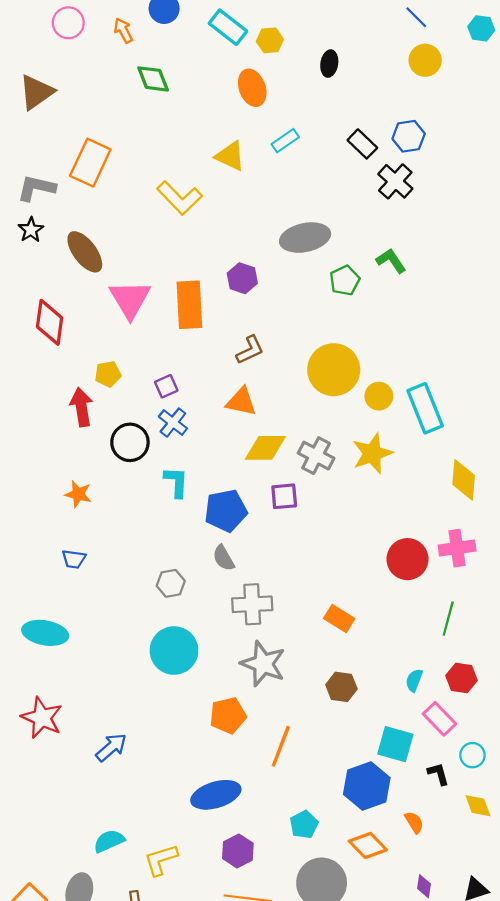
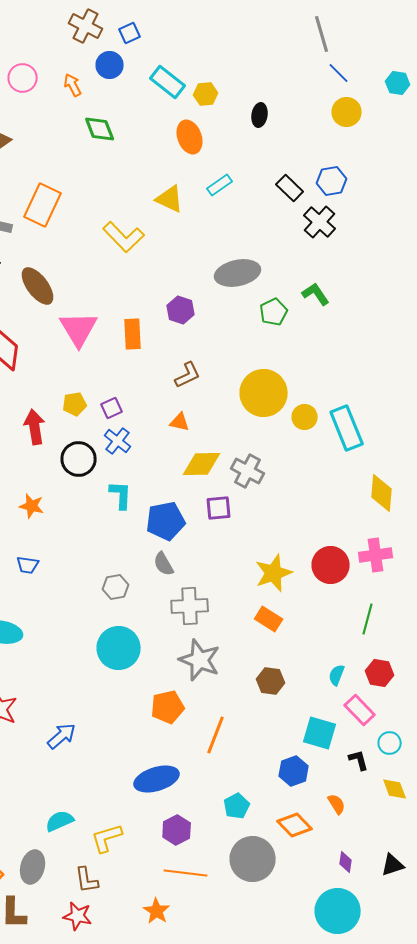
orange rectangle: (189, 305) -> (133, 334), size x0.7
yellow pentagon: (108, 374) -> (75, 404), moved
orange triangle: (241, 402) -> (180, 422), size x0.7
yellow star: (372, 453) -> (274, 573), moved
blue hexagon: (367, 786) -> (294, 771), size x0.7

